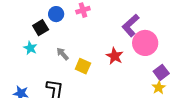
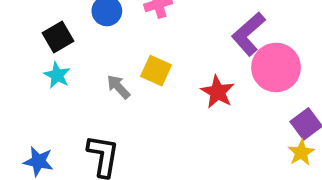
black square: (41, 28) -> (58, 37), moved
yellow square: (83, 66) -> (156, 71), moved

